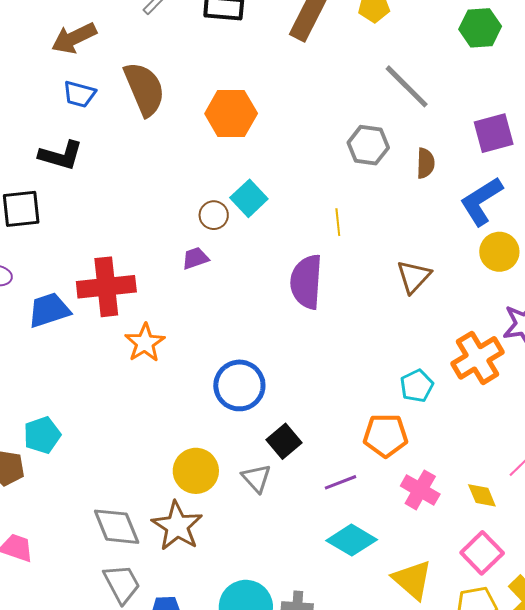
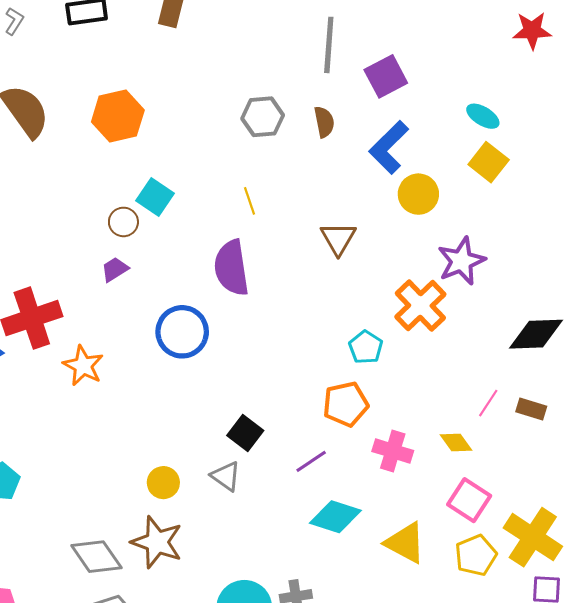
gray line: (407, 86) -> (329, 45), moved, turned 62
blue circle: (239, 385) -> (182, 332), moved
yellow circle: (196, 471) -> (163, 483), size x0.7

